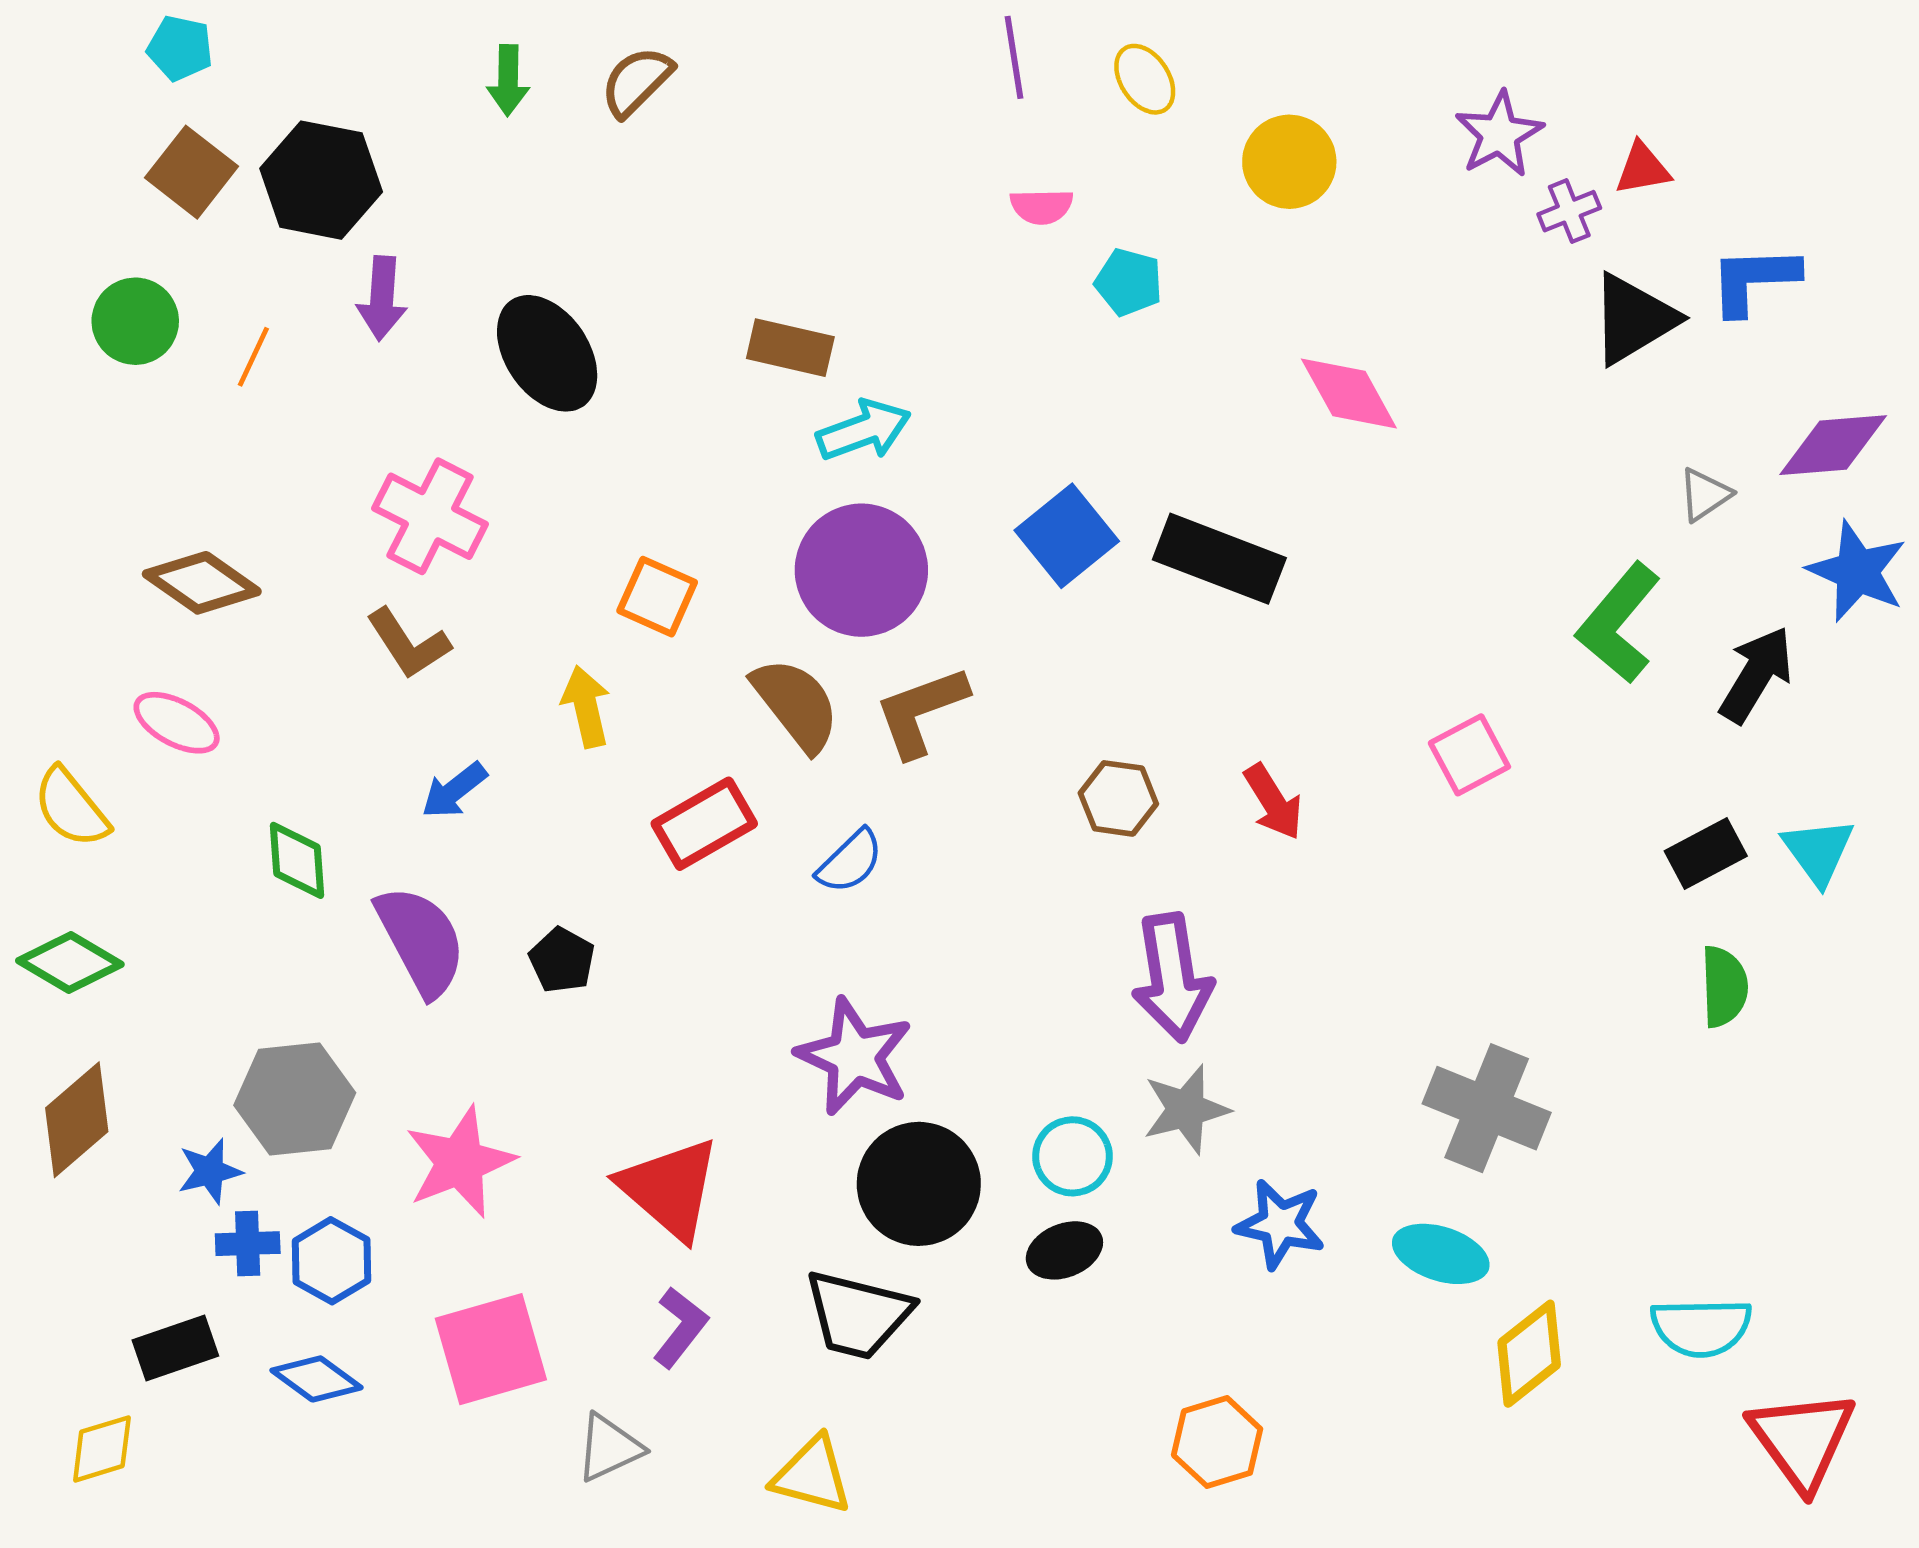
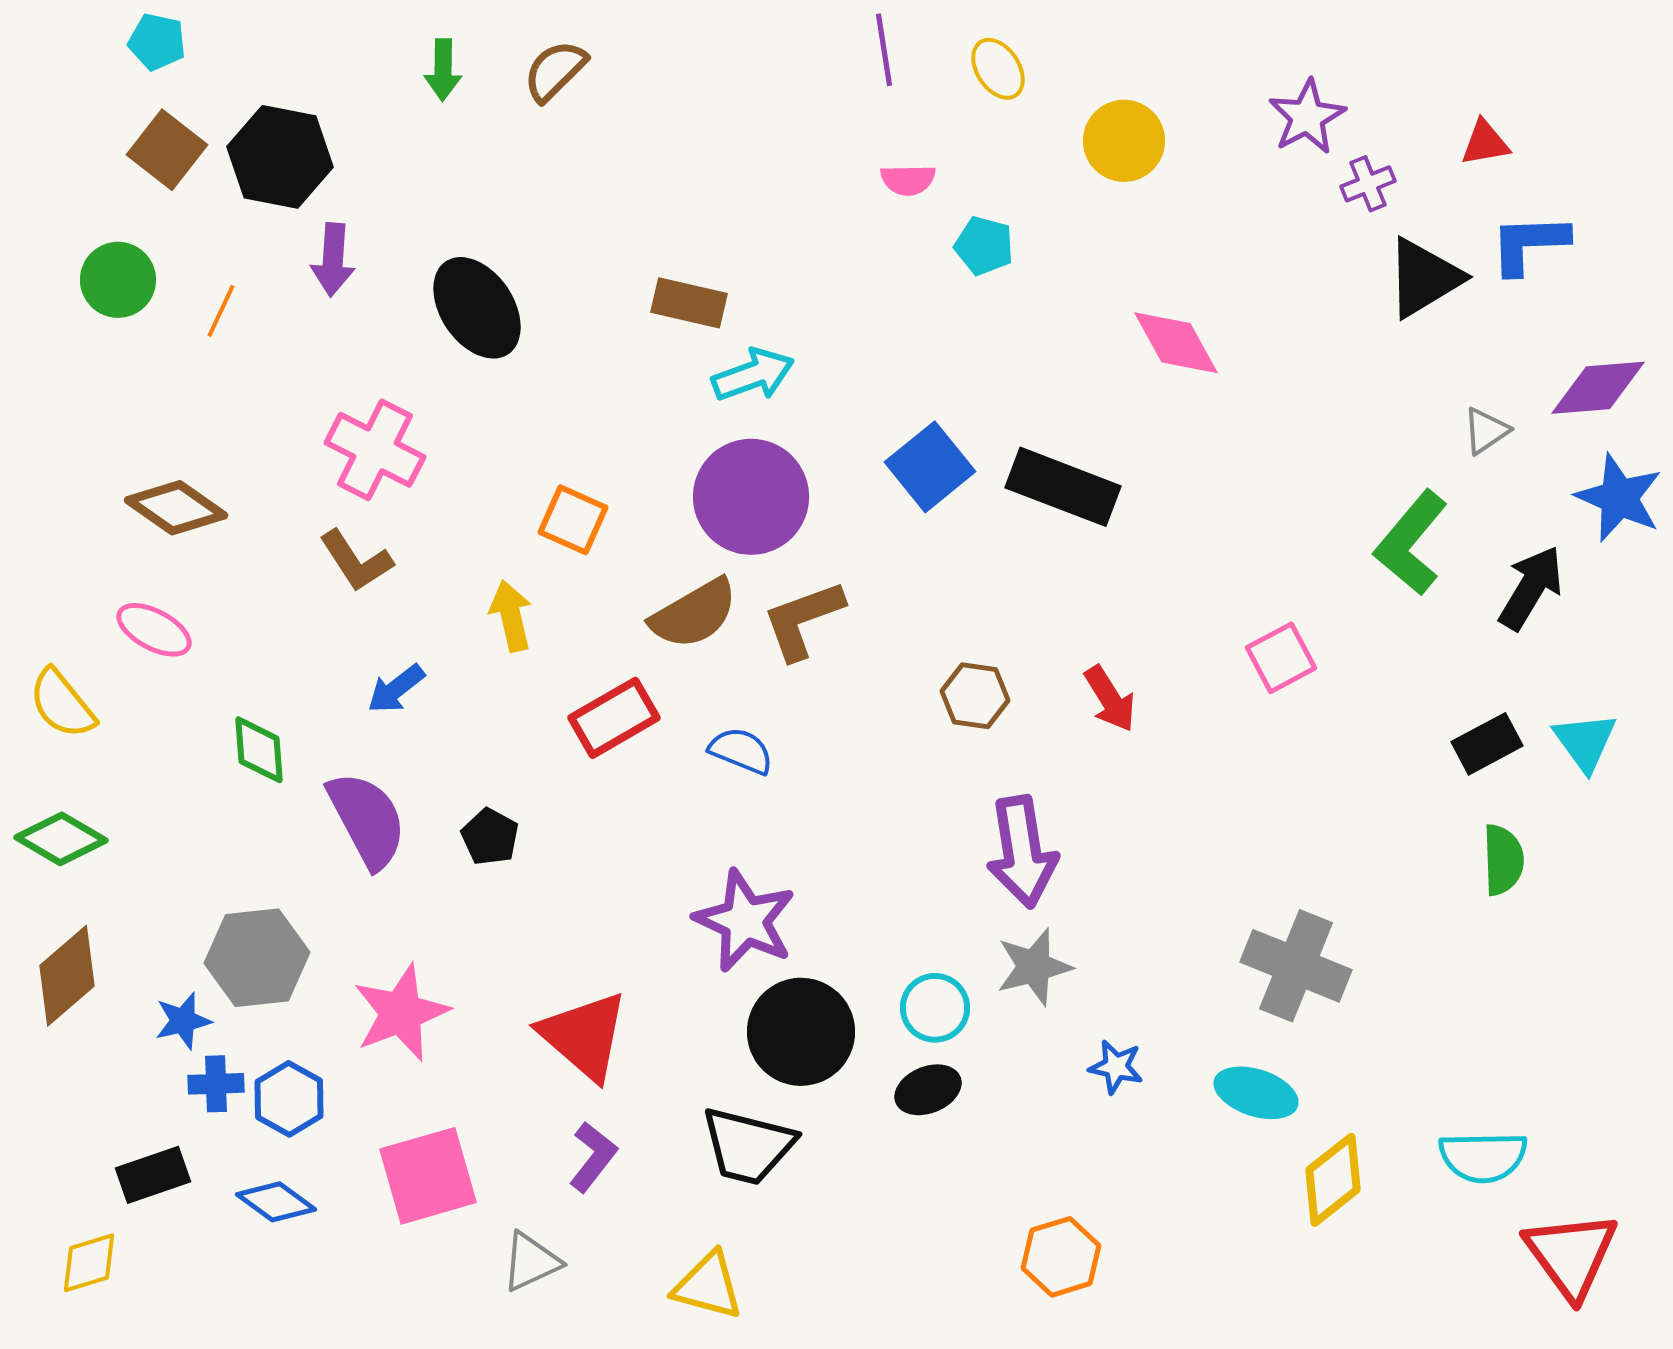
red triangle: (1643, 169) -> (1485, 143), moved
brown semicircle: (796, 704) -> (694, 614), turned 98
blue semicircle: (850, 862) -> (741, 751), turned -114
blue star: (1280, 1224) -> (1116, 1067), size x0.7

